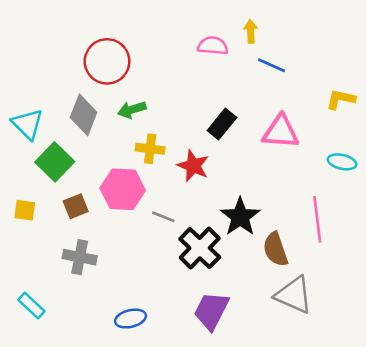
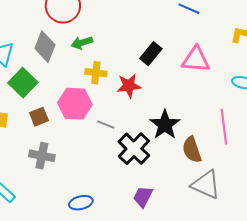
red star: (193, 166) -> (129, 86), turned -30
purple trapezoid: (211, 311) -> (143, 197), size x0.7

